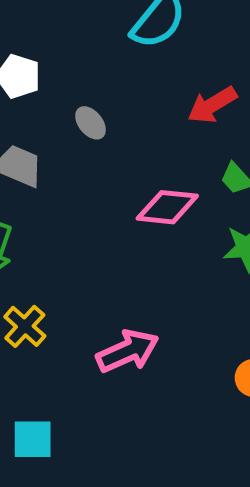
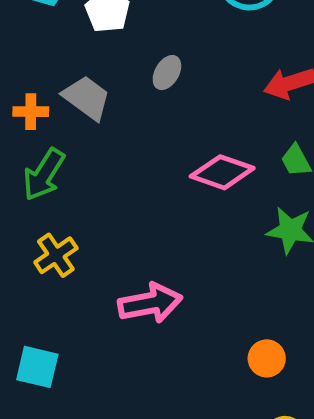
gray ellipse: (90, 123) -> (167, 73), turned 56

